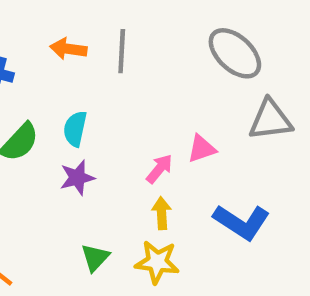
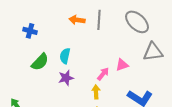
orange arrow: (68, 49) -> (77, 20), moved
gray line: (122, 51) -> (99, 20), moved
yellow arrow: (162, 213) -> (96, 92), moved

